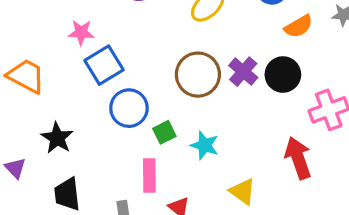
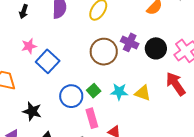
black circle: (283, 75) -> (156, 48), moved
blue circle: (129, 108) -> (71, 96), moved
yellow triangle: (243, 191) -> (143, 93), moved

